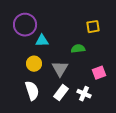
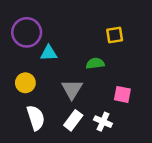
yellow circle: (34, 64) -> (25, 83), moved
pink square: (99, 73) -> (122, 94), turned 32

